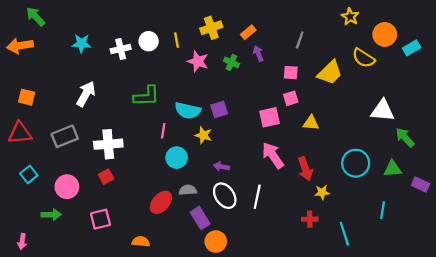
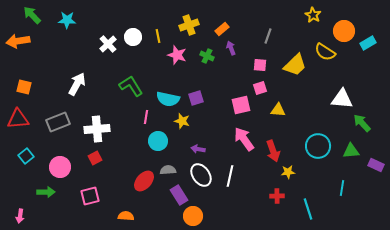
cyan star: (81, 43) -> (67, 20), moved
white cross: (121, 49) -> (108, 44), turned -30
green L-shape: (146, 96) -> (131, 86), turned -120

